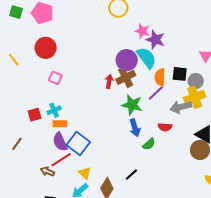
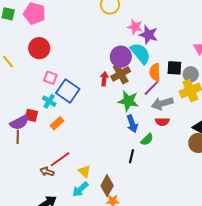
gray arrow: (181, 107) -> (162, 103), moved
cyan cross: (54, 110) -> (49, 101), moved, turned -32
red square: (35, 115) -> (31, 115), turned 32
orange rectangle: (60, 124) -> (57, 123), turned -40
purple semicircle: (60, 142) -> (19, 122), moved, turned -90
brown line: (17, 144) -> (18, 137), moved, turned -32
blue square: (78, 144) -> (68, 91), moved
black line: (131, 174) -> (132, 156), moved, turned -32

